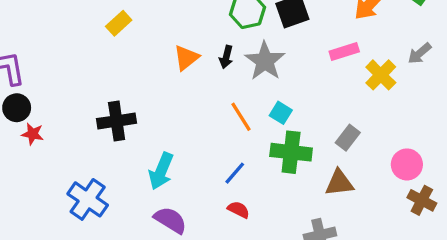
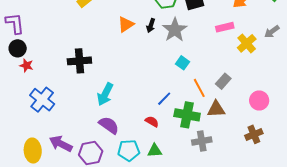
orange line: (241, 117) -> (199, 88), moved
green cross: (291, 152) -> (187, 115), moved
blue line: (235, 173) -> (164, 99), moved
blue cross: (88, 199) -> (42, 100), moved
brown cross: (422, 200) -> (254, 134), moved, turned 36

